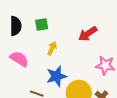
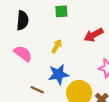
green square: (42, 25) -> (61, 11), moved

